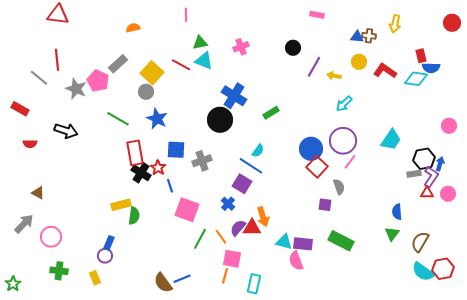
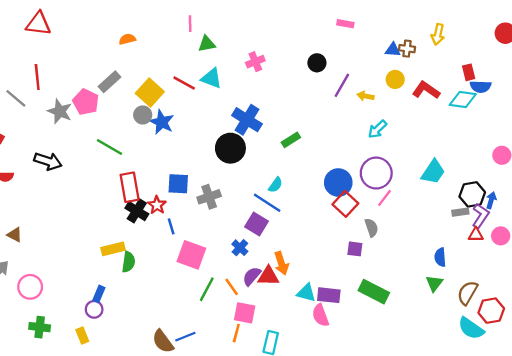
green triangle: (200, 43) -> (207, 44), moved
blue star: (157, 119) -> (162, 122), moved
red hexagon: (443, 269) -> (491, 311), moved

